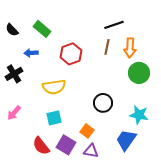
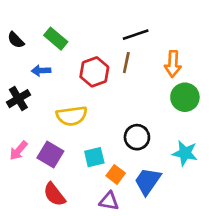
black line: (114, 25) -> (136, 35), moved
brown line: (107, 47) -> (126, 63), moved
cyan square: (54, 118) -> (94, 157), moved
blue trapezoid: (126, 140) -> (148, 181), moved
purple square: (66, 145) -> (50, 154), moved
purple triangle: (91, 151) -> (109, 201), moved

